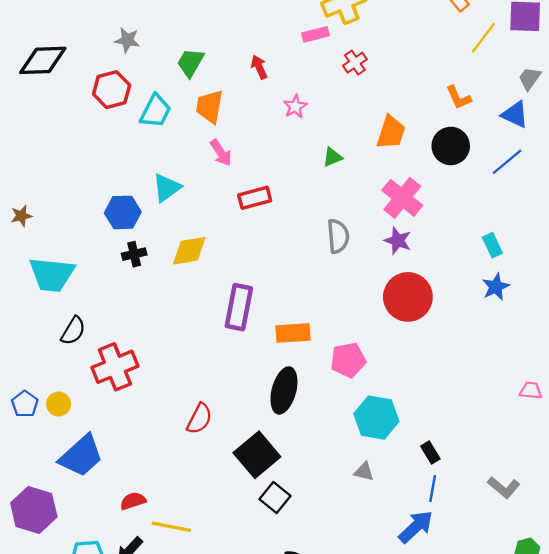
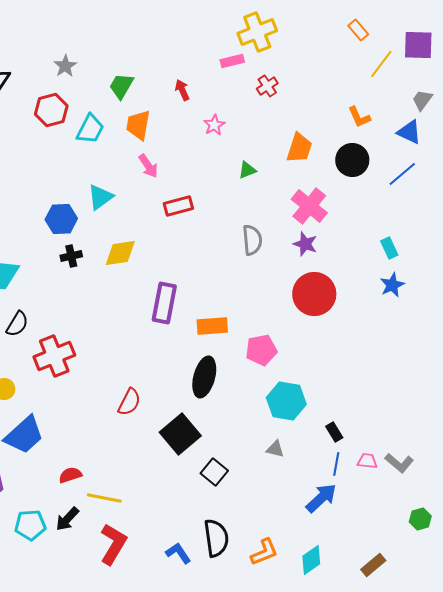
gray star: (127, 40) -> (65, 66), turned 30
pink trapezoid: (531, 390) -> (367, 461), moved
black square: (275, 498) -> (214, 472), moved

